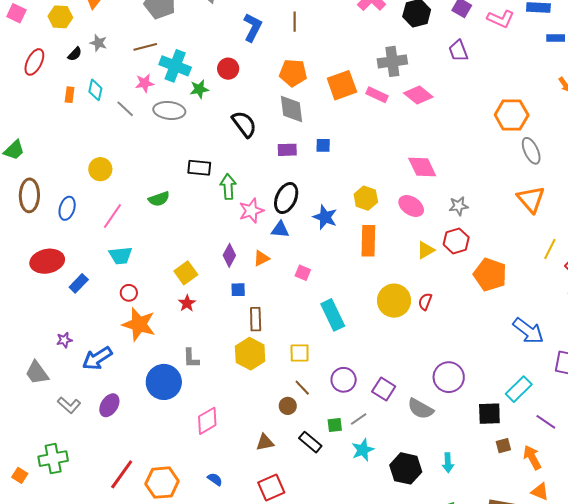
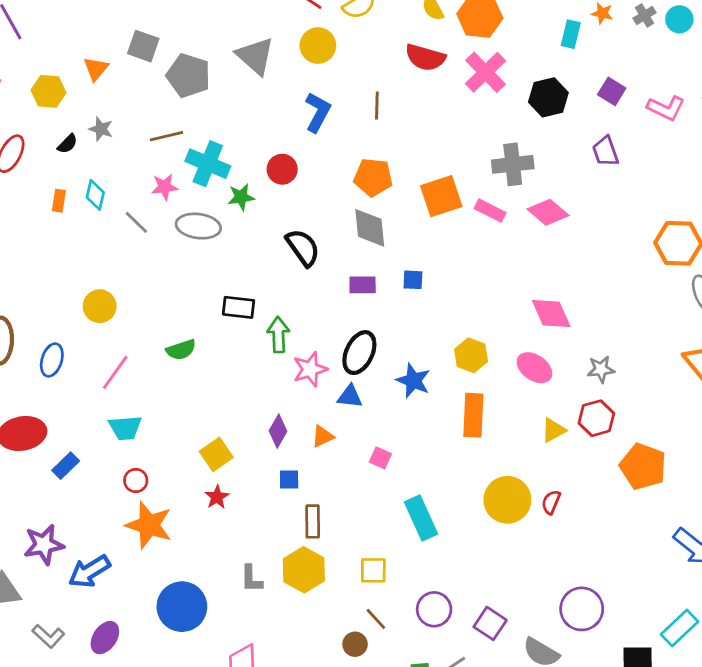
purple star: (64, 340) -> (44, 545), size x1.8
gray L-shape: (191, 358) -> (251, 579), moved

